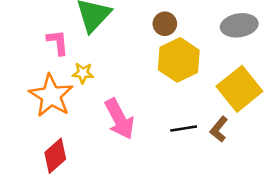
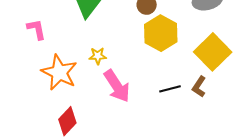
pink L-shape: (58, 42) -> (36, 29), moved
yellow star: (83, 73) -> (98, 56), moved

